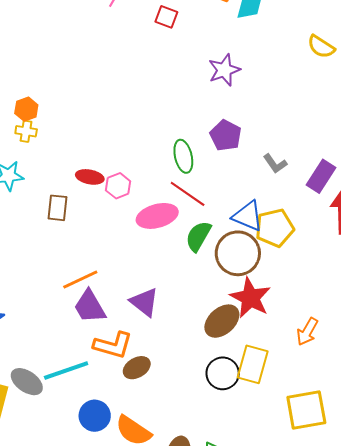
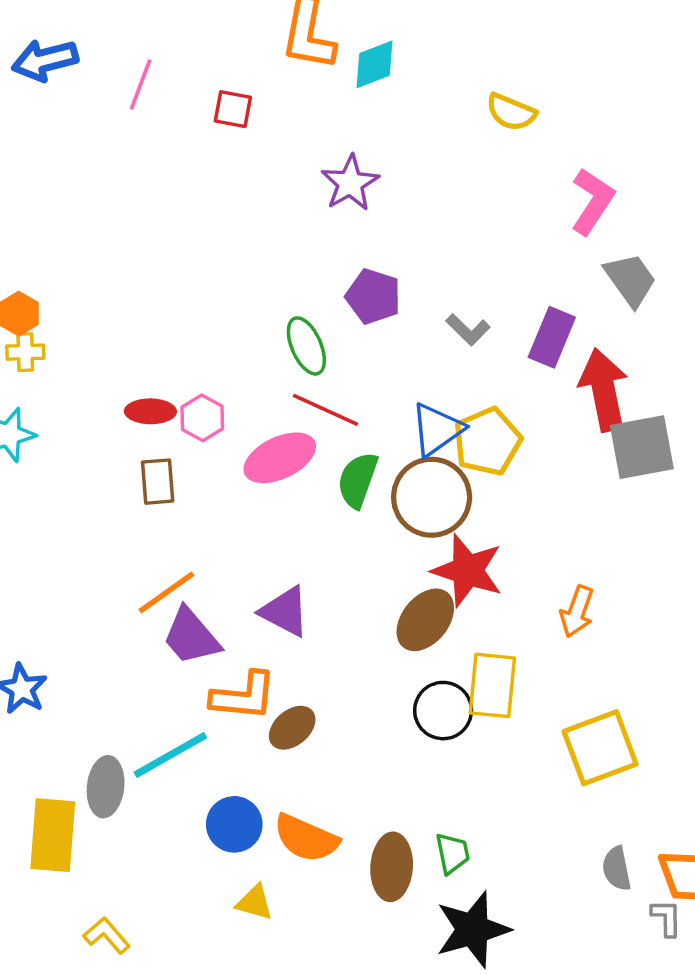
brown rectangle: (57, 208) -> (158, 482), moved
blue triangle: (248, 216) -> (437, 430), turned -48
gray ellipse: (27, 382) -> (106, 787), turned 72

